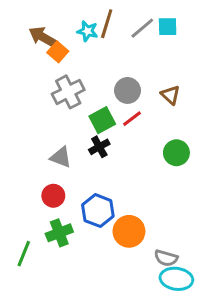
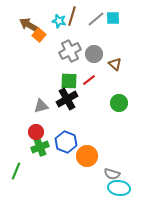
gray circle: (127, 90) -> (94, 54), moved
gray cross: (68, 92) -> (70, 51), moved
green square: (102, 120) -> (69, 81), turned 30
black cross: (99, 147) -> (67, 99), size x1.5
gray triangle: (61, 157) -> (41, 106), turned -35
green cross: (59, 233) -> (40, 147), moved

